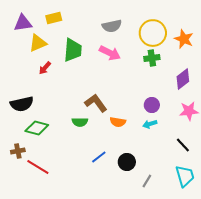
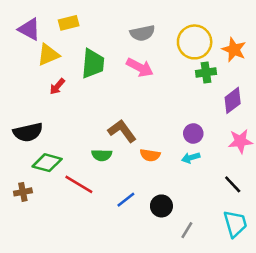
purple triangle: (23, 23) -> (29, 29), turned 36
green cross: (152, 58) -> (206, 72), moved
red line: (38, 167) -> (79, 184), moved

